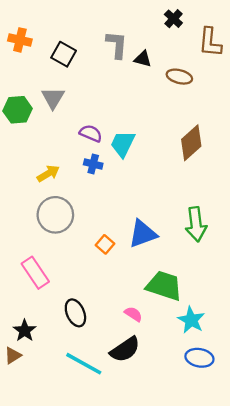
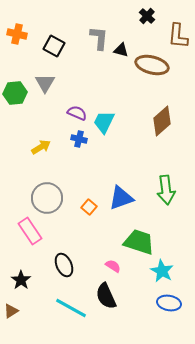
brown ellipse: (179, 77) -> (152, 65), size x1.5
gray circle: (55, 215) -> (47, 198), moved
black semicircle: (125, 349) -> (106, 296), turned 100
brown triangle: (13, 355) -> (11, 311), moved

